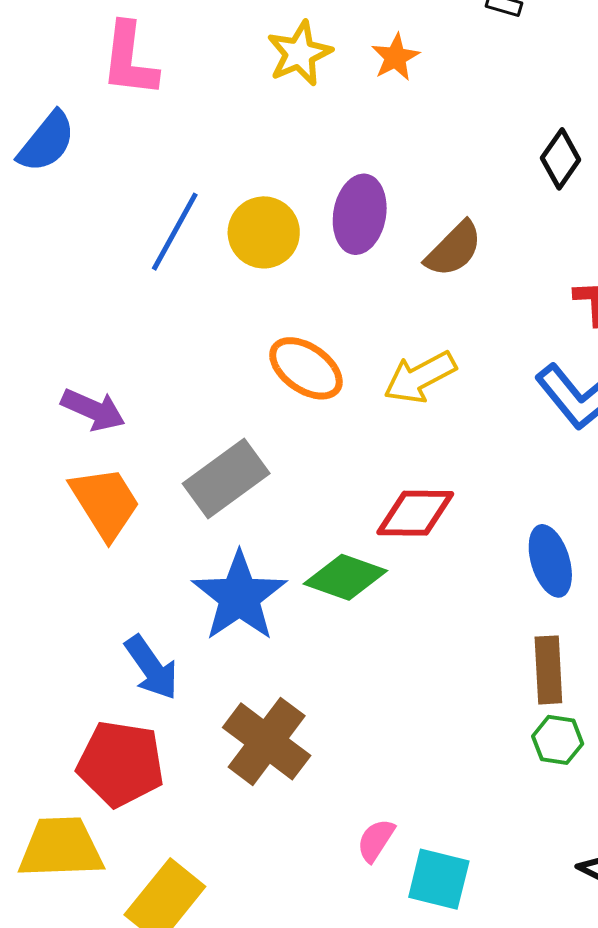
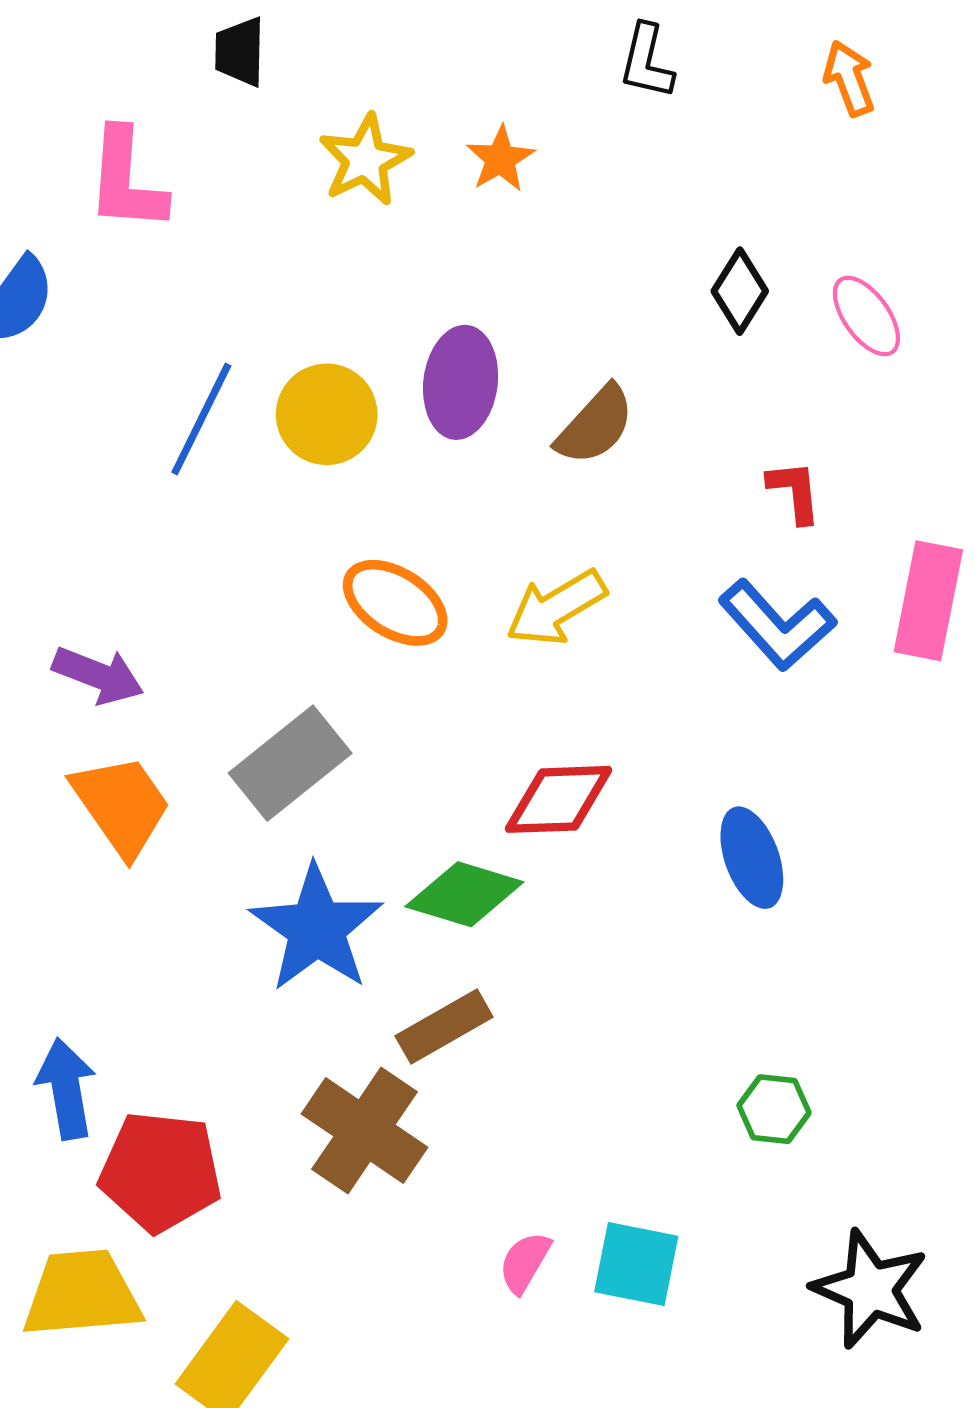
blue arrow: (151, 668) -> (66, 1089), moved, turned -152
brown rectangle: (548, 670) -> (444, 1026), moved, turned 66
cyan square: (439, 879) -> (636, 1264), moved

